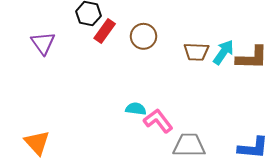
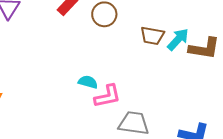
pink L-shape: (158, 121) -> (107, 96), turned 108

